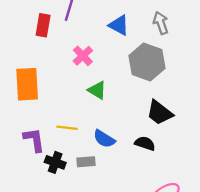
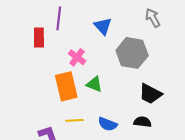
gray arrow: (161, 23) -> (153, 18), moved
blue triangle: (119, 25) -> (103, 26), turned 30
orange rectangle: (27, 84) -> (66, 86), moved

